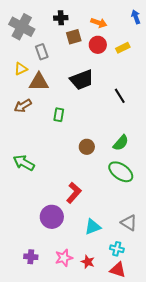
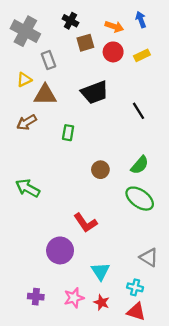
blue arrow: (136, 17) -> (141, 20), moved
black cross: (61, 18) -> (70, 21), turned 32
red L-shape: (74, 193) -> (85, 223), turned 105
cyan triangle: (93, 227) -> (100, 271), moved, turned -42

